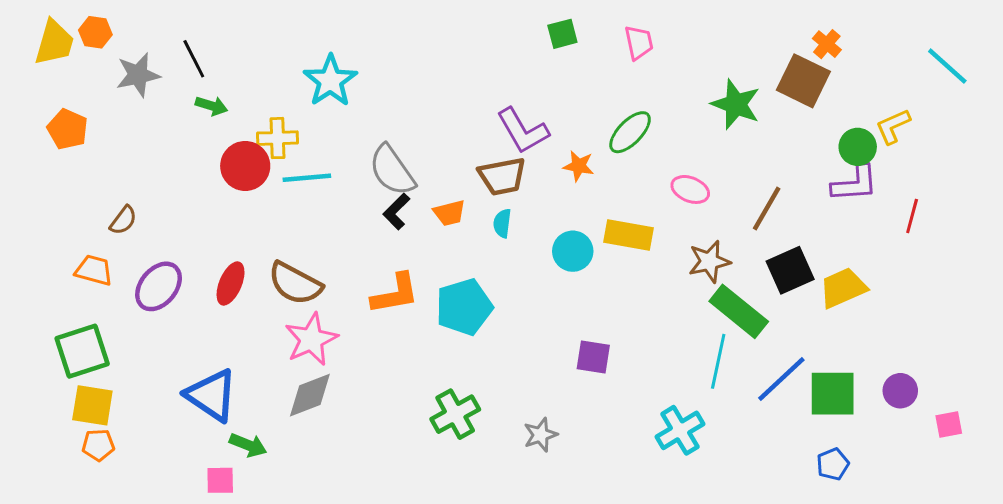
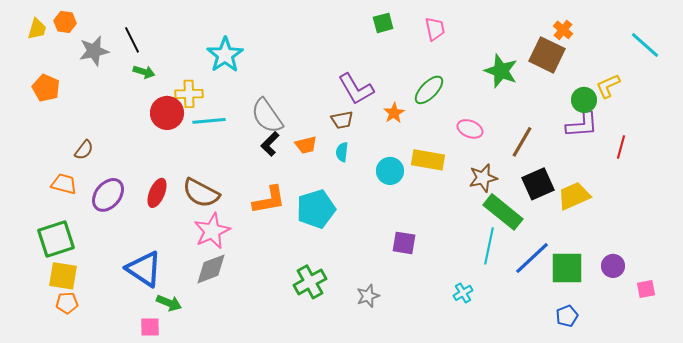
yellow trapezoid: (54, 43) -> (37, 29), size x0.7
orange star: (579, 166) -> (394, 113), turned 30
brown trapezoid: (502, 176) -> (342, 120), size x0.7
cyan cross: (680, 430) -> (463, 293), size x0.6

